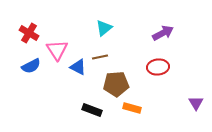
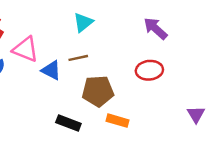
purple arrow: (163, 33) -> (156, 29), turned -110
pink triangle: (57, 50) -> (25, 49), turned -35

